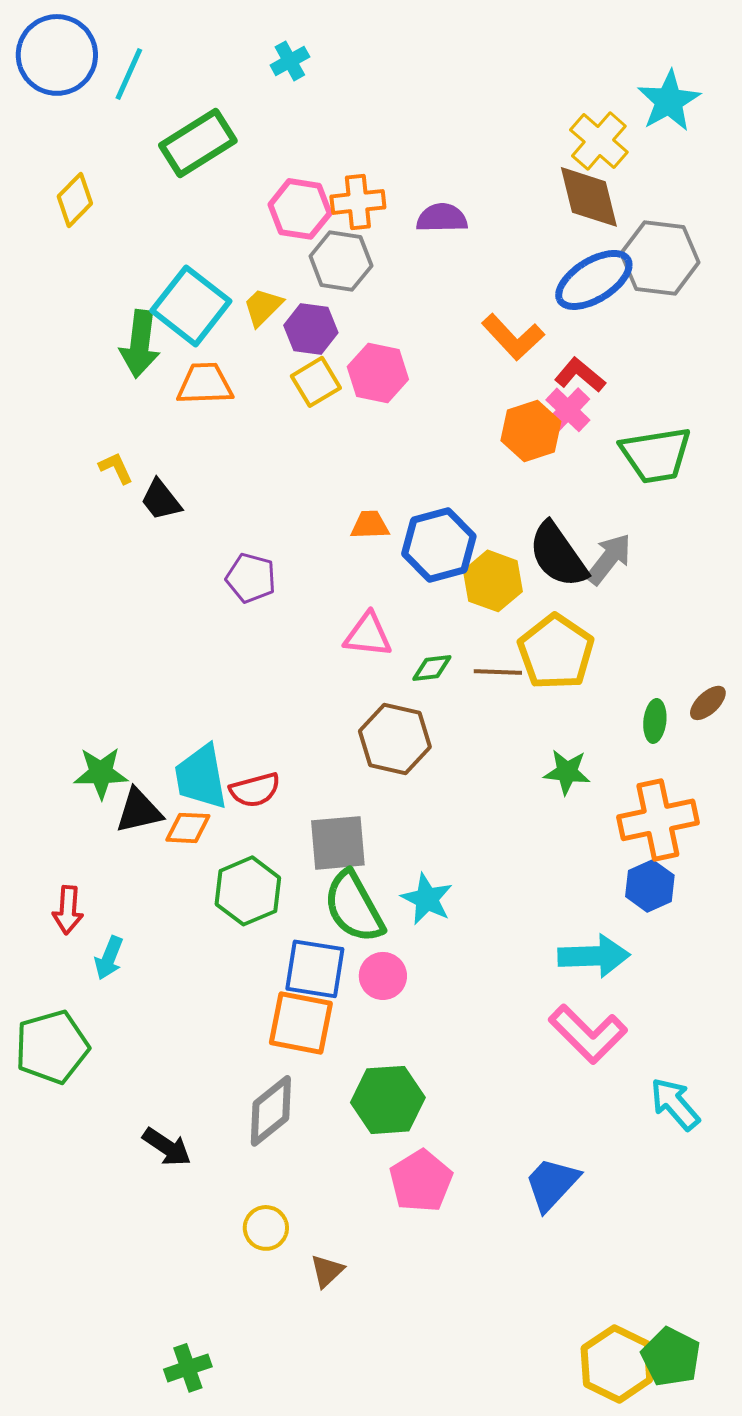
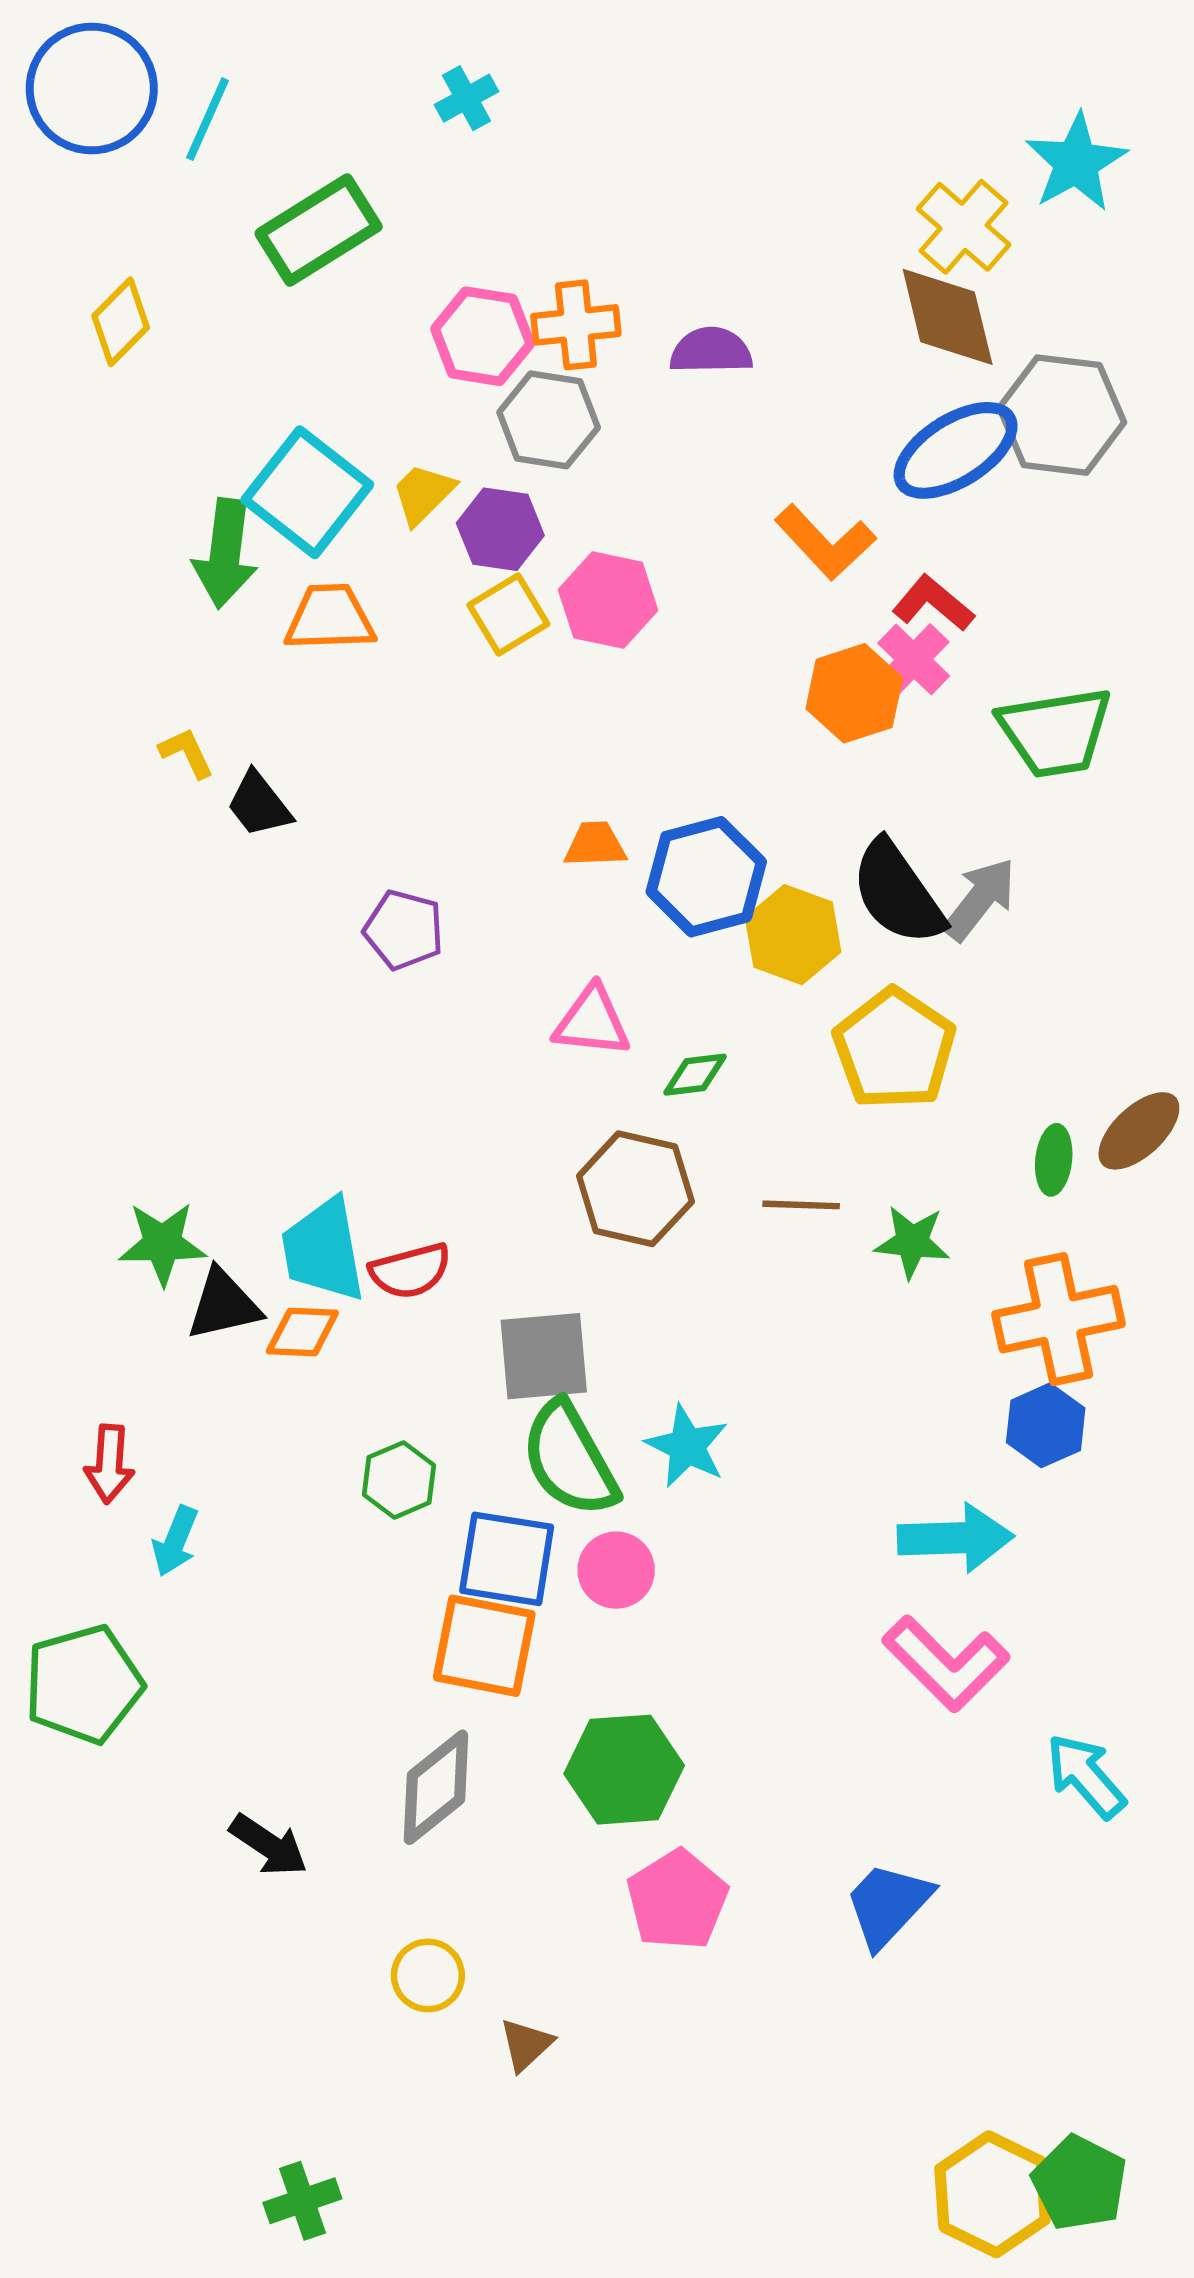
brown line: (498, 672) -> (801, 1205), moved
brown ellipse: (708, 703) -> (1139, 1131), size x1.4
green hexagon: (248, 891) -> (399, 1480), moved, size x0.7

